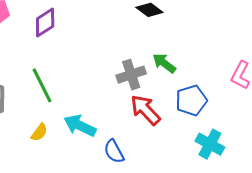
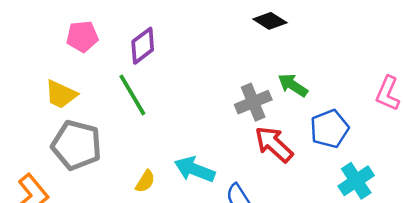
green line: (42, 85) -> (132, 95), moved
cyan cross: (210, 144) -> (356, 181), turned 32

